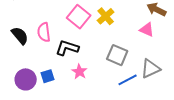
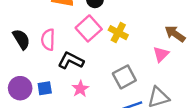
yellow cross: (106, 16) -> (118, 33), turned -30
pink triangle: (147, 30) -> (161, 54), turned 42
gray square: (117, 55) -> (124, 77), turned 30

